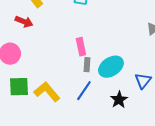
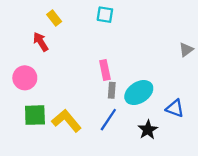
red arrow: (24, 22) -> (41, 42), turned -144
blue triangle: (143, 81) -> (175, 108), turned -48

